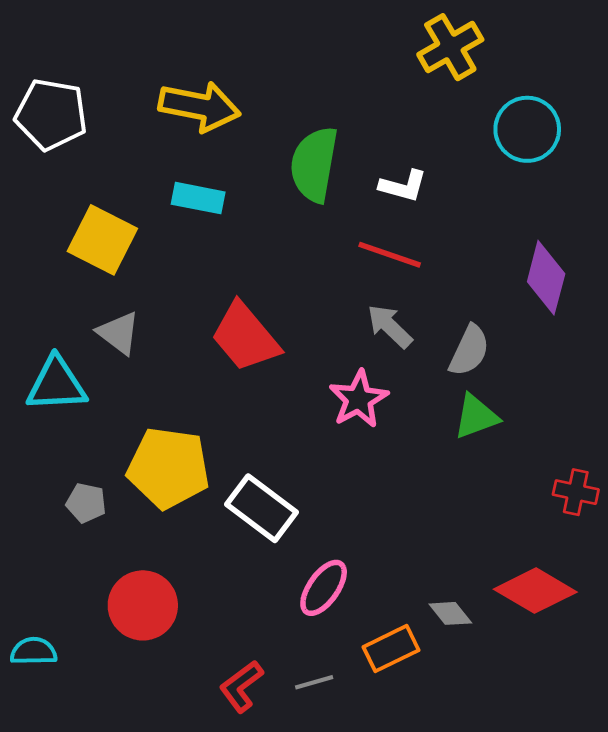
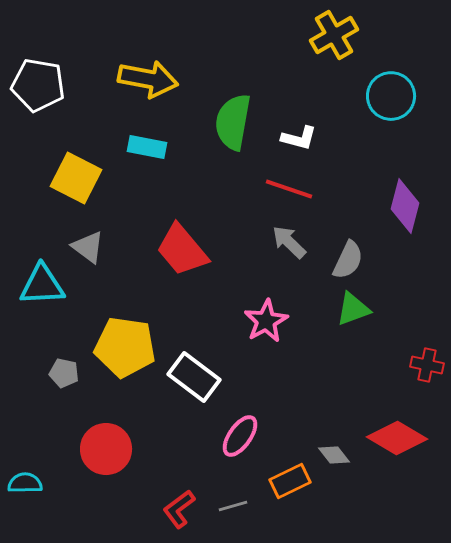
pink star: (359, 399) -> (266, 321), moved

